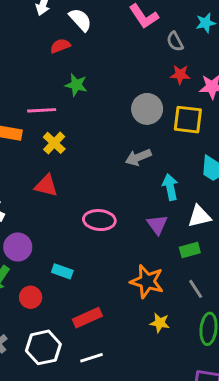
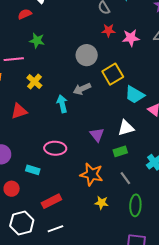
yellow square: (188, 120) -> (113, 74), moved, turned -35
yellow cross: (54, 143) -> (34, 82), moved
red triangle: (46, 186) -> (19, 111), turned -30
cyan arrow: (170, 187) -> (62, 104), moved
pink ellipse: (99, 220) -> (55, 148), moved

